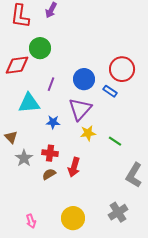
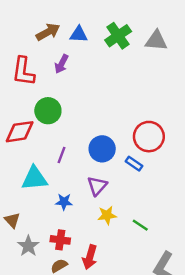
purple triangle: (80, 109) -> (97, 186), size x0.7

